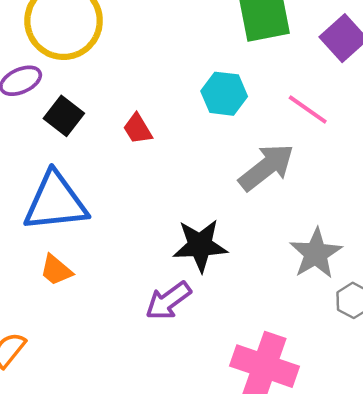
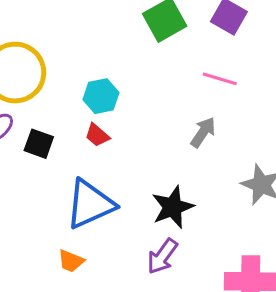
cyan hexagon: (224, 94) -> (101, 96), moved
gray arrow: (266, 167) -> (203, 132), size x0.7
blue triangle: (55, 202) -> (90, 204), moved

